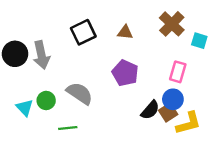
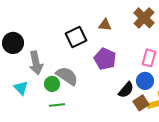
black square: (83, 32) -> (76, 37), moved
gray arrow: (41, 55) -> (36, 63), moved
green circle: (46, 100) -> (52, 84), moved
brown square: (168, 112) -> (141, 103), moved

